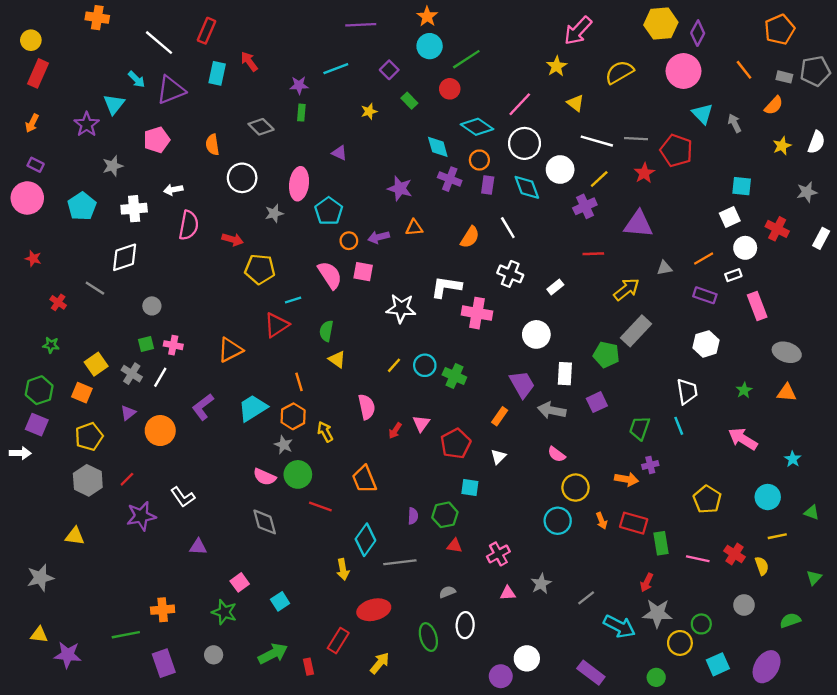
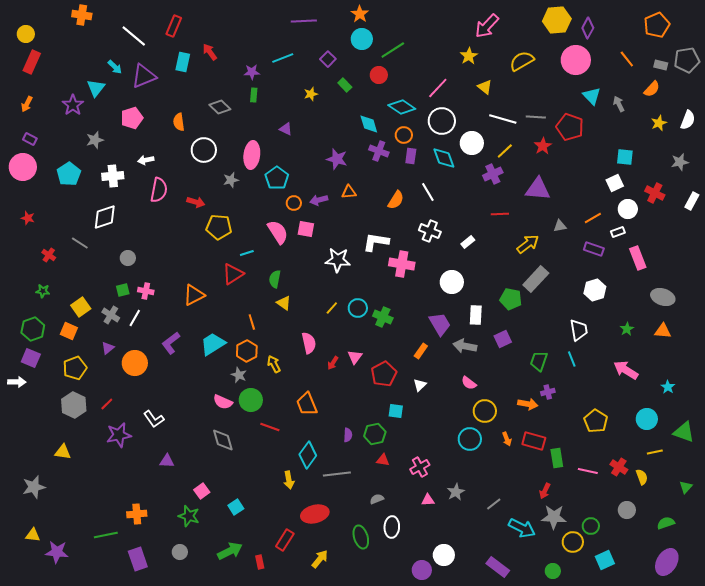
green triangle: (812, 512) -> (684, 432), size x1.6
purple ellipse: (767, 667) -> (667, 562), moved

